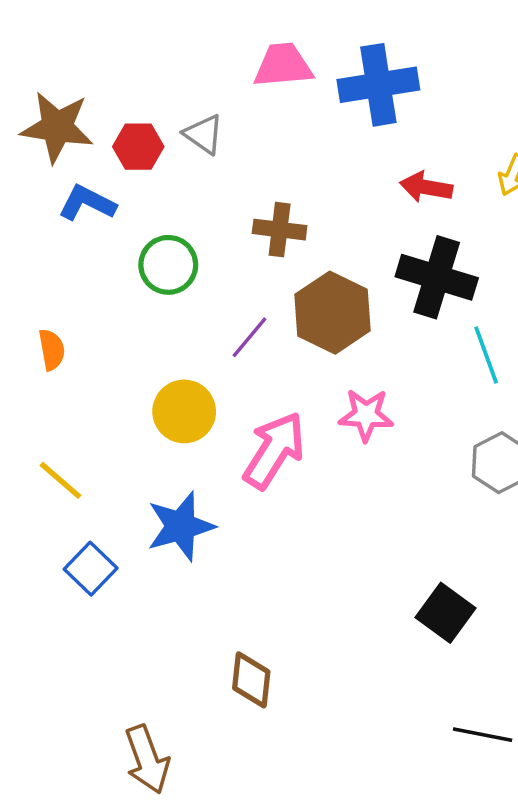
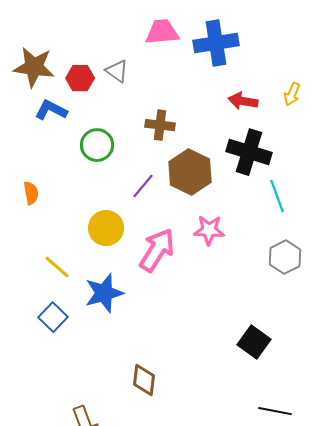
yellow line: (61, 480) -> (57, 267), moved

